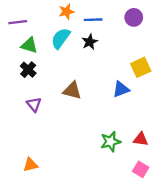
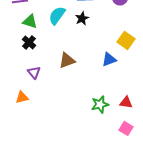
yellow square: (141, 67) -> (126, 40), turned -30
brown triangle: (72, 91) -> (67, 60), turned -36
orange triangle: (30, 165) -> (22, 97), moved

